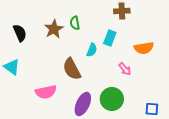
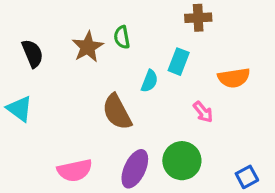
pink semicircle: (46, 92) -> (75, 170), moved
blue square: (152, 109) -> (247, 177), turned -32

